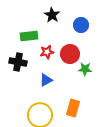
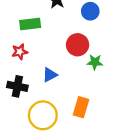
red star: (47, 52) -> (20, 52), moved
black cross: (18, 62) -> (17, 86), moved

